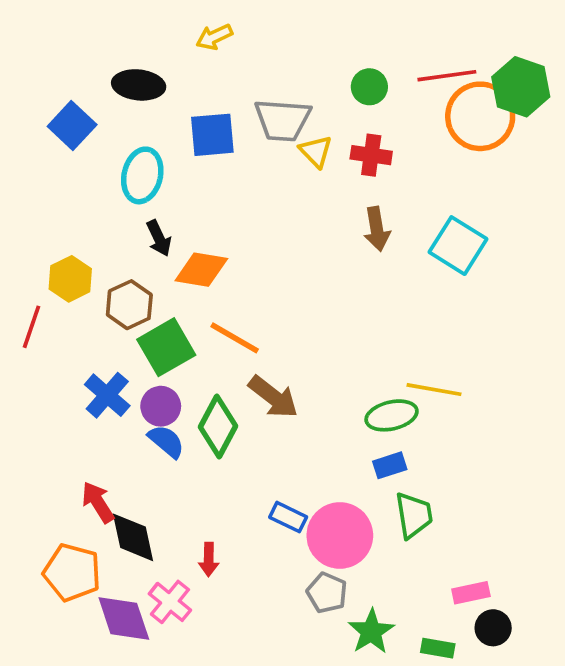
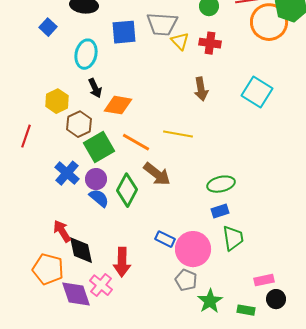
blue square: (72, 126) -> (48, 27), size x0.7
brown arrow: (377, 229) -> (201, 89), moved
yellow hexagon: (70, 279) -> (57, 101), moved
yellow line: (434, 390) -> (178, 134), moved
red arrow: (209, 559) -> (122, 262), size x1.6

